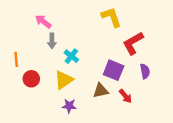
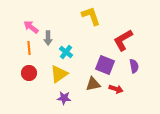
yellow L-shape: (111, 17) -> (91, 16), moved
pink arrow: (43, 21) -> (31, 27), moved
orange line: (16, 59) -> (29, 48), moved
red arrow: (125, 96) -> (116, 89), turned -32

